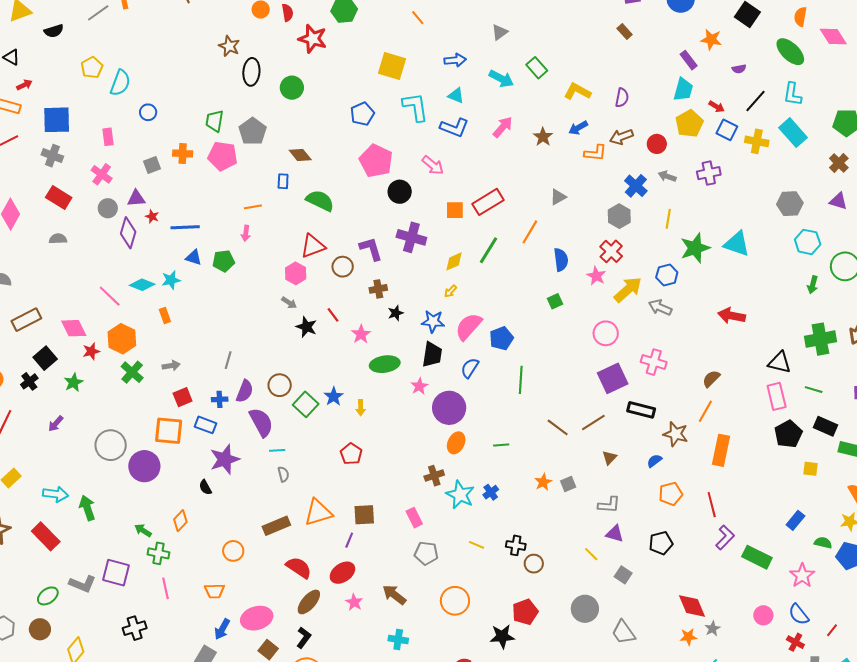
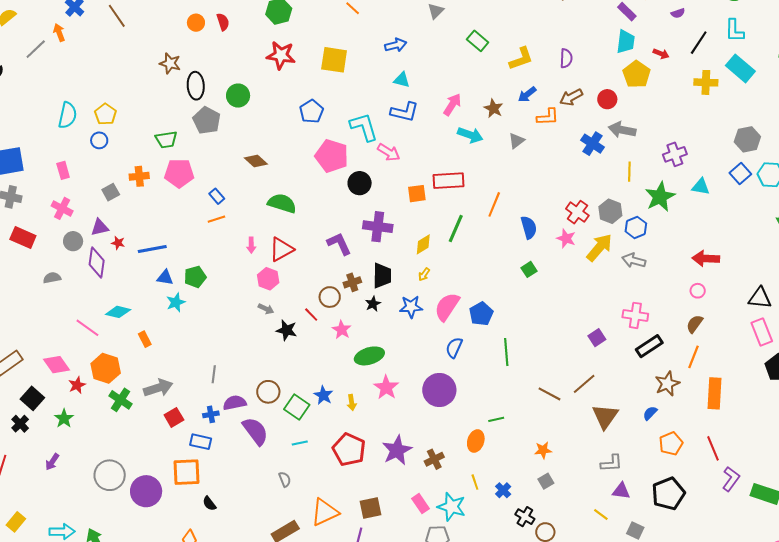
red star: (313, 39) -> (281, 55), moved
yellow pentagon: (92, 68) -> (105, 114), moved
cyan arrow: (501, 79) -> (470, 135), moved
yellow L-shape: (577, 91) -> (521, 59), turned 140
cyan L-shape: (415, 107) -> (364, 127), moved
green trapezoid: (215, 121) -> (166, 140), turned -100
blue square: (727, 130) -> (740, 174), moved, turned 30
gray pentagon: (253, 131) -> (207, 120), moved
purple cross: (709, 173) -> (675, 154), moved
gray arrow: (667, 176) -> (622, 130), size x1.5
blue rectangle: (283, 181) -> (217, 196), moved, turned -35
gray triangle: (558, 197) -> (516, 141), moved
red rectangle: (488, 202) -> (448, 181), turned 36
gray hexagon: (619, 216) -> (610, 211), moved
pink arrow: (246, 233) -> (251, 245), moved
gray semicircle: (58, 239) -> (52, 278), moved
cyan triangle: (737, 244) -> (701, 187), size x0.7
brown circle: (343, 267) -> (330, 297), moved
cyan star: (171, 280) -> (176, 302), moved
pink circle: (606, 333) -> (698, 291), moved, size x0.6
black trapezoid: (432, 355) -> (382, 276), moved
gray arrow: (171, 366) -> (158, 388), size x1.6
purple square: (613, 378) -> (597, 338), size x0.6
pink star: (419, 386) -> (386, 387), moved, size x1.4
purple semicircle: (245, 391) -> (235, 403), turned -115
black rectangle: (641, 410) -> (649, 346), moved, turned -40
orange square: (169, 431) -> (187, 472), moved
brown star: (676, 434) -> (667, 384), turned -30
orange ellipse: (456, 443) -> (476, 441), moved
cyan line: (277, 450) -> (300, 443), moved
red pentagon: (351, 454) -> (349, 450), size x1.5
brown triangle: (609, 458) -> (605, 416), size x1.8
purple star: (225, 459) -> (397, 450), moved
orange star: (543, 482) -> (543, 450), turned 30
gray square: (568, 484) -> (546, 481), moved
blue cross: (491, 492) -> (503, 490), moved
cyan star: (460, 495) -> (452, 507), moved
black pentagon: (661, 543) -> (668, 494), size x1.4
yellow line: (477, 545) -> (475, 482), moved, turned 56
black cross: (516, 545) -> (525, 517), turned 30

